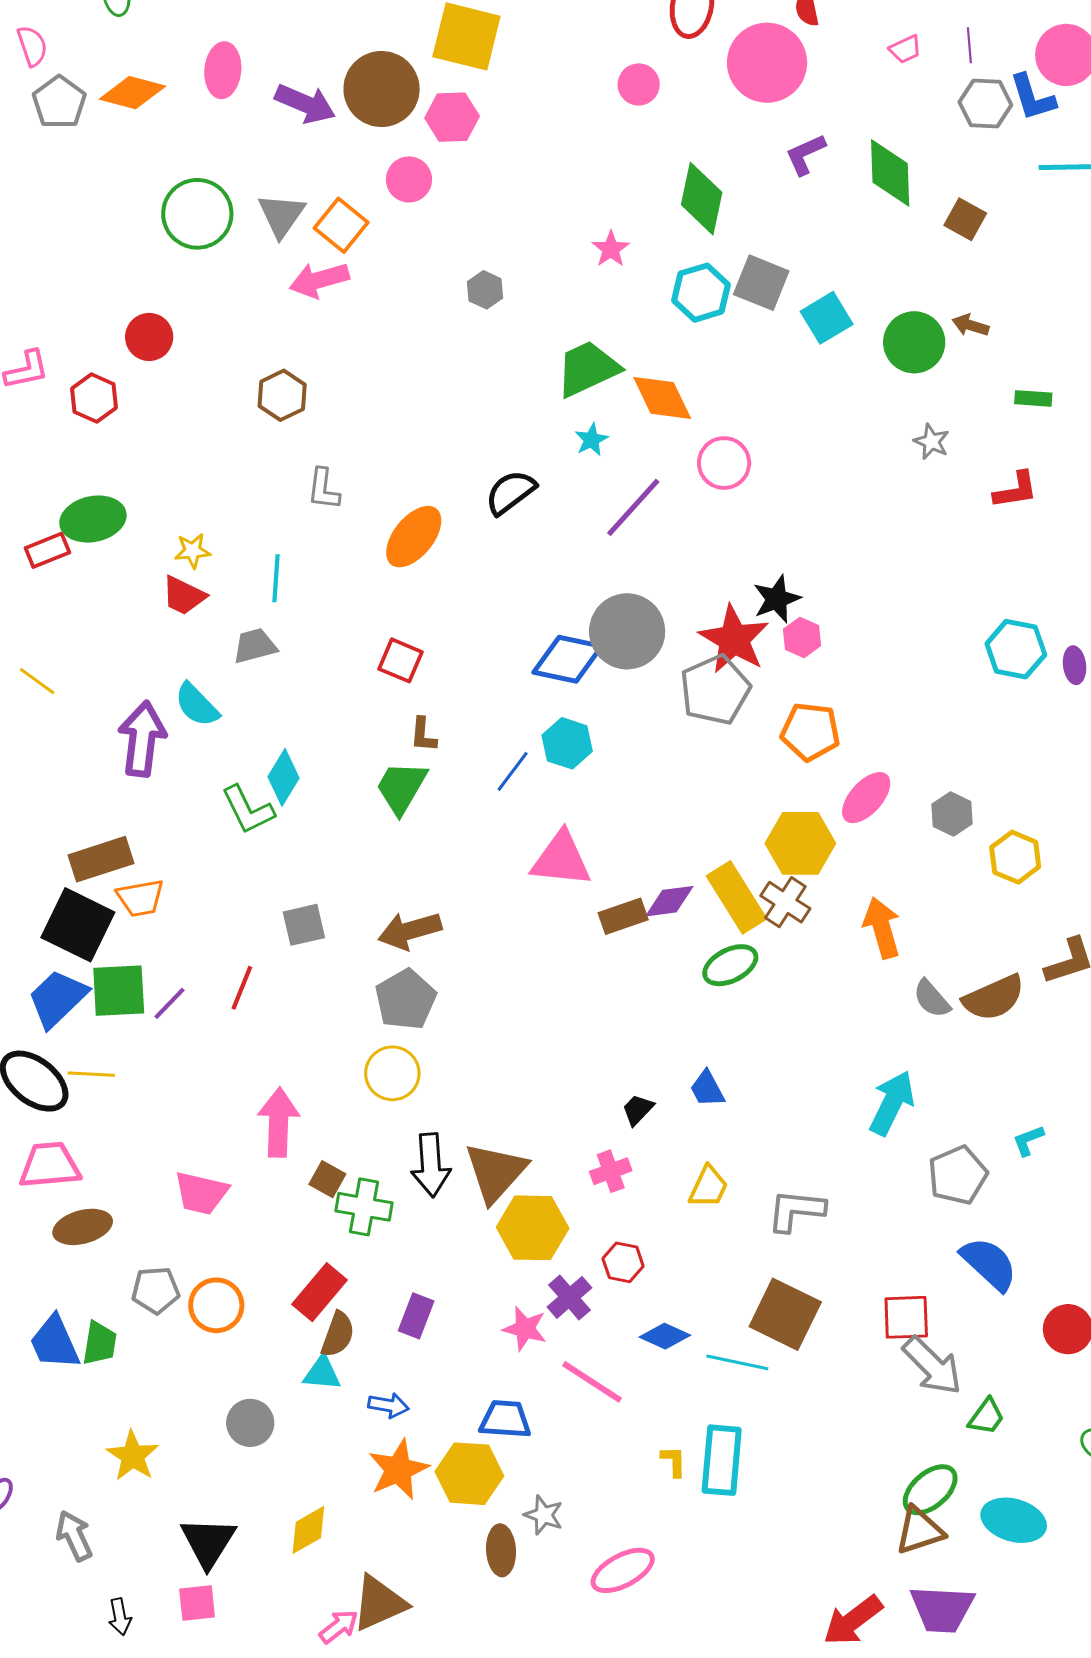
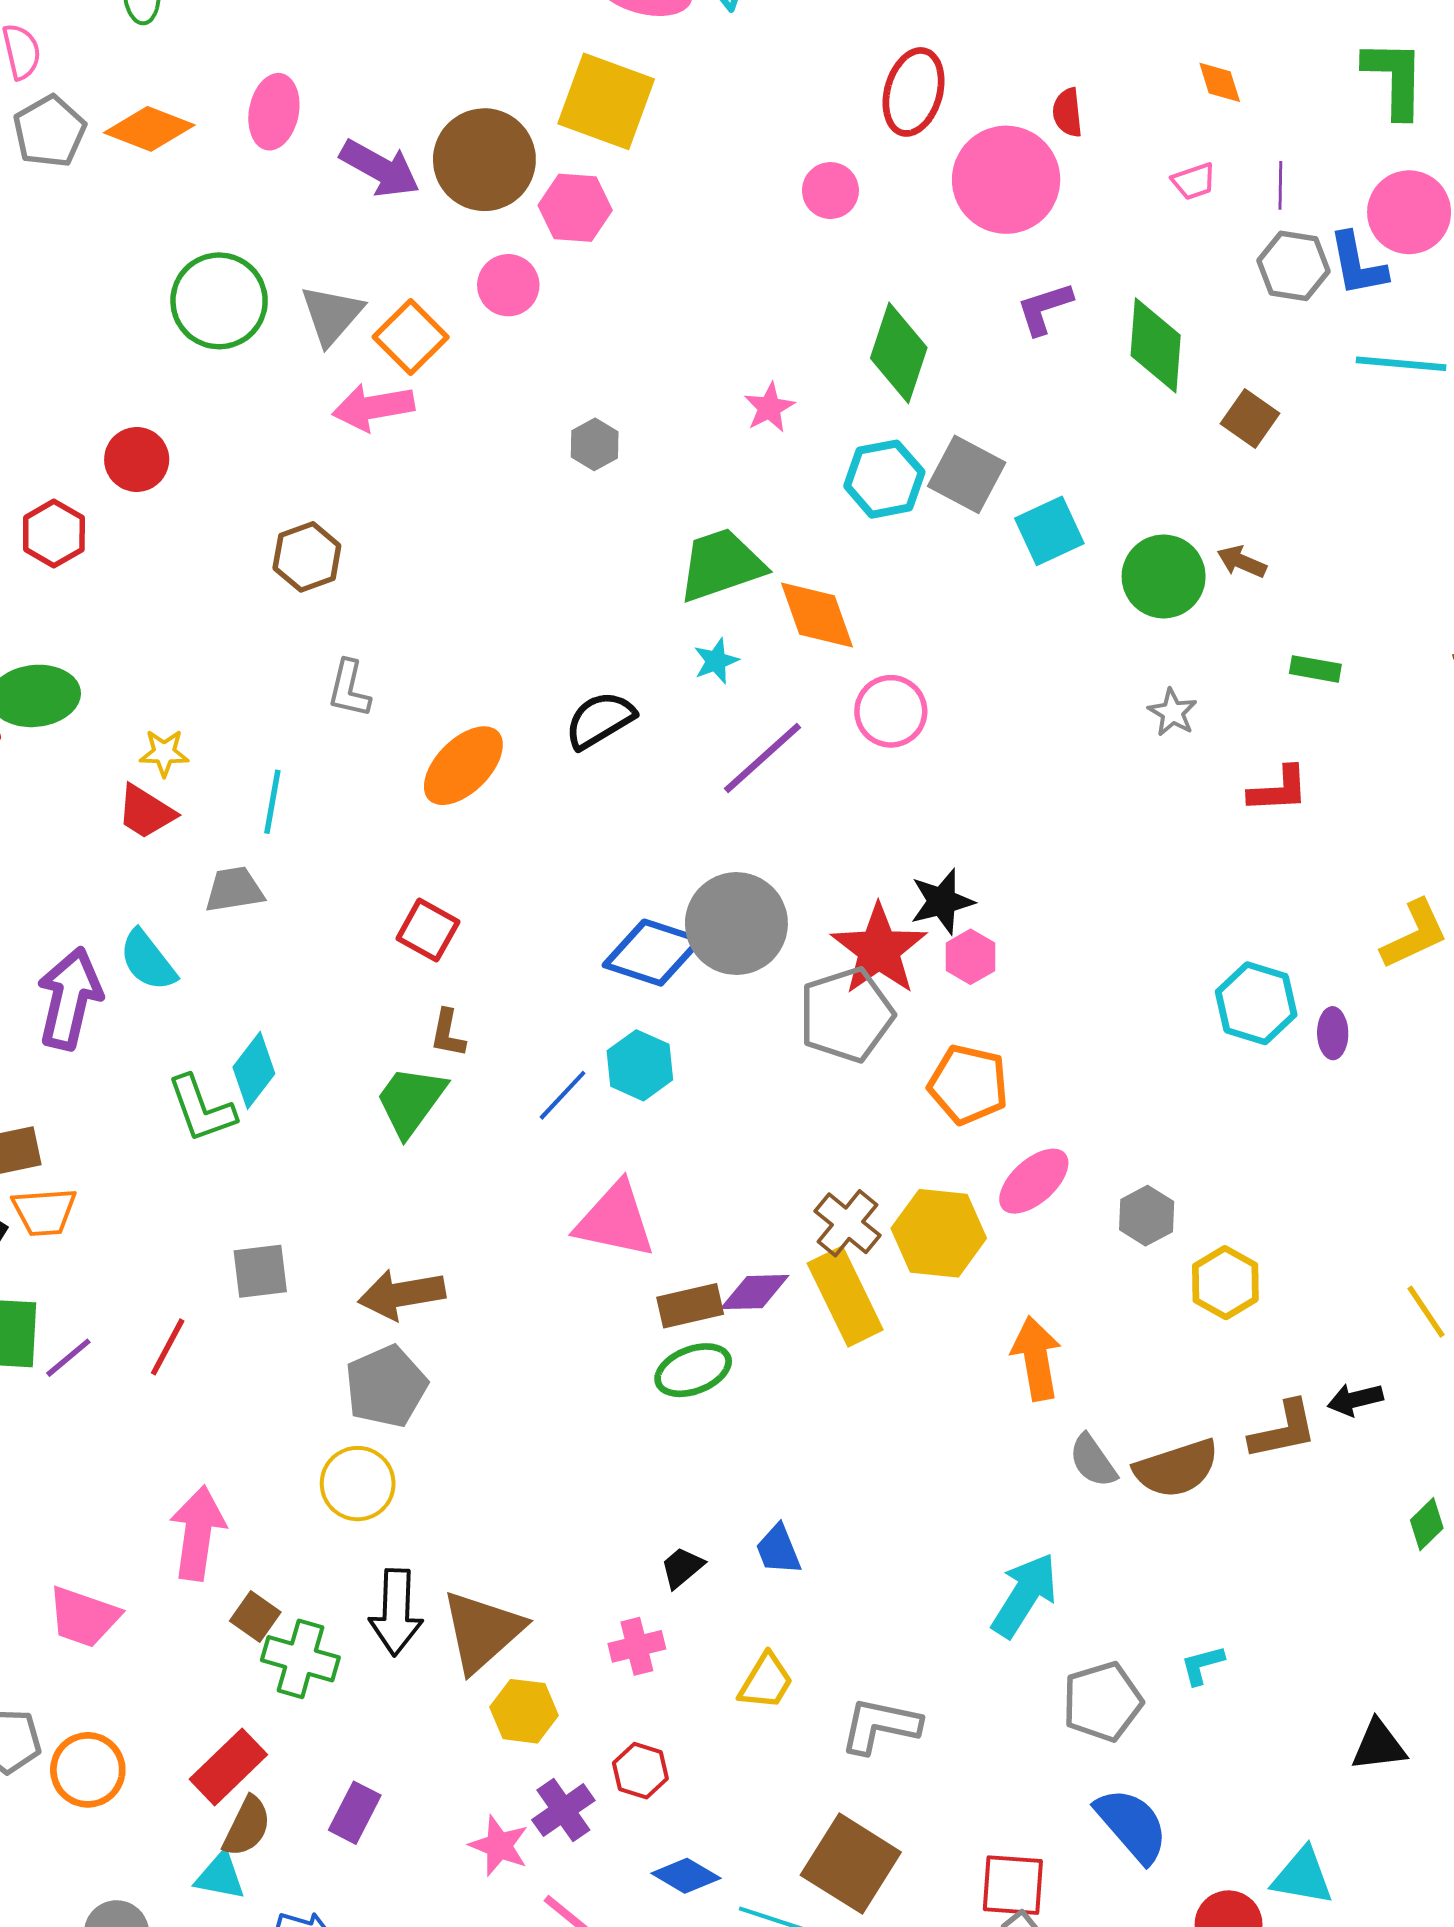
brown cross: (785, 902) -> (847, 1223), moved
green ellipse: (730, 965) -> (693, 1370), moved
yellow hexagon: (533, 1228) -> (524, 1711), size x0.7

